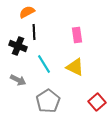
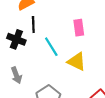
cyan line: (44, 64) -> (51, 47), moved
gray arrow: (18, 80) -> (16, 75), turned 42

